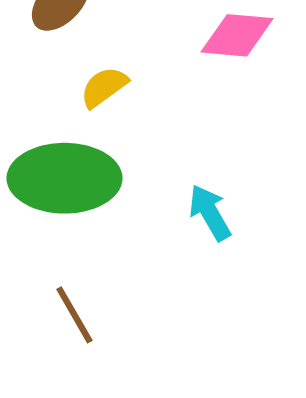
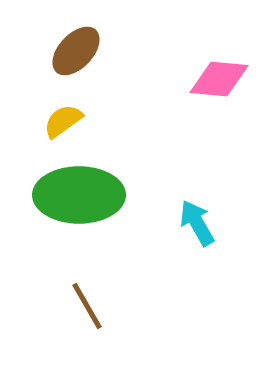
yellow semicircle: (104, 87) -> (63, 121), moved

